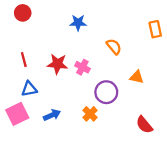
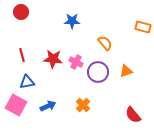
orange rectangle: (155, 29) -> (143, 27), turned -63
orange triangle: (137, 77) -> (126, 71), turned -32
purple circle: (106, 92) -> (98, 72), moved
pink square: (17, 114) -> (16, 105), turned -35

